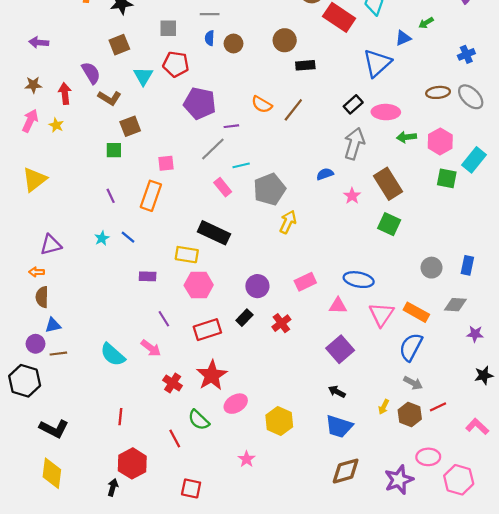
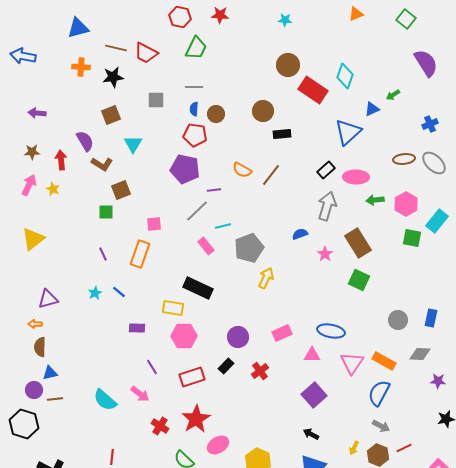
red pentagon: (176, 64) -> (195, 135), moved

